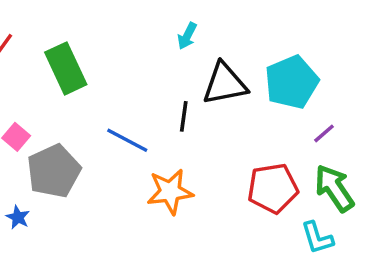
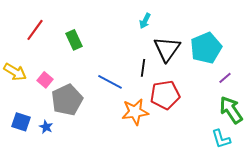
green rectangle: (66, 68) -> (74, 40), size x0.7
black triangle: (225, 84) -> (167, 49), turned -44
red pentagon: (273, 188) -> (165, 95), moved

